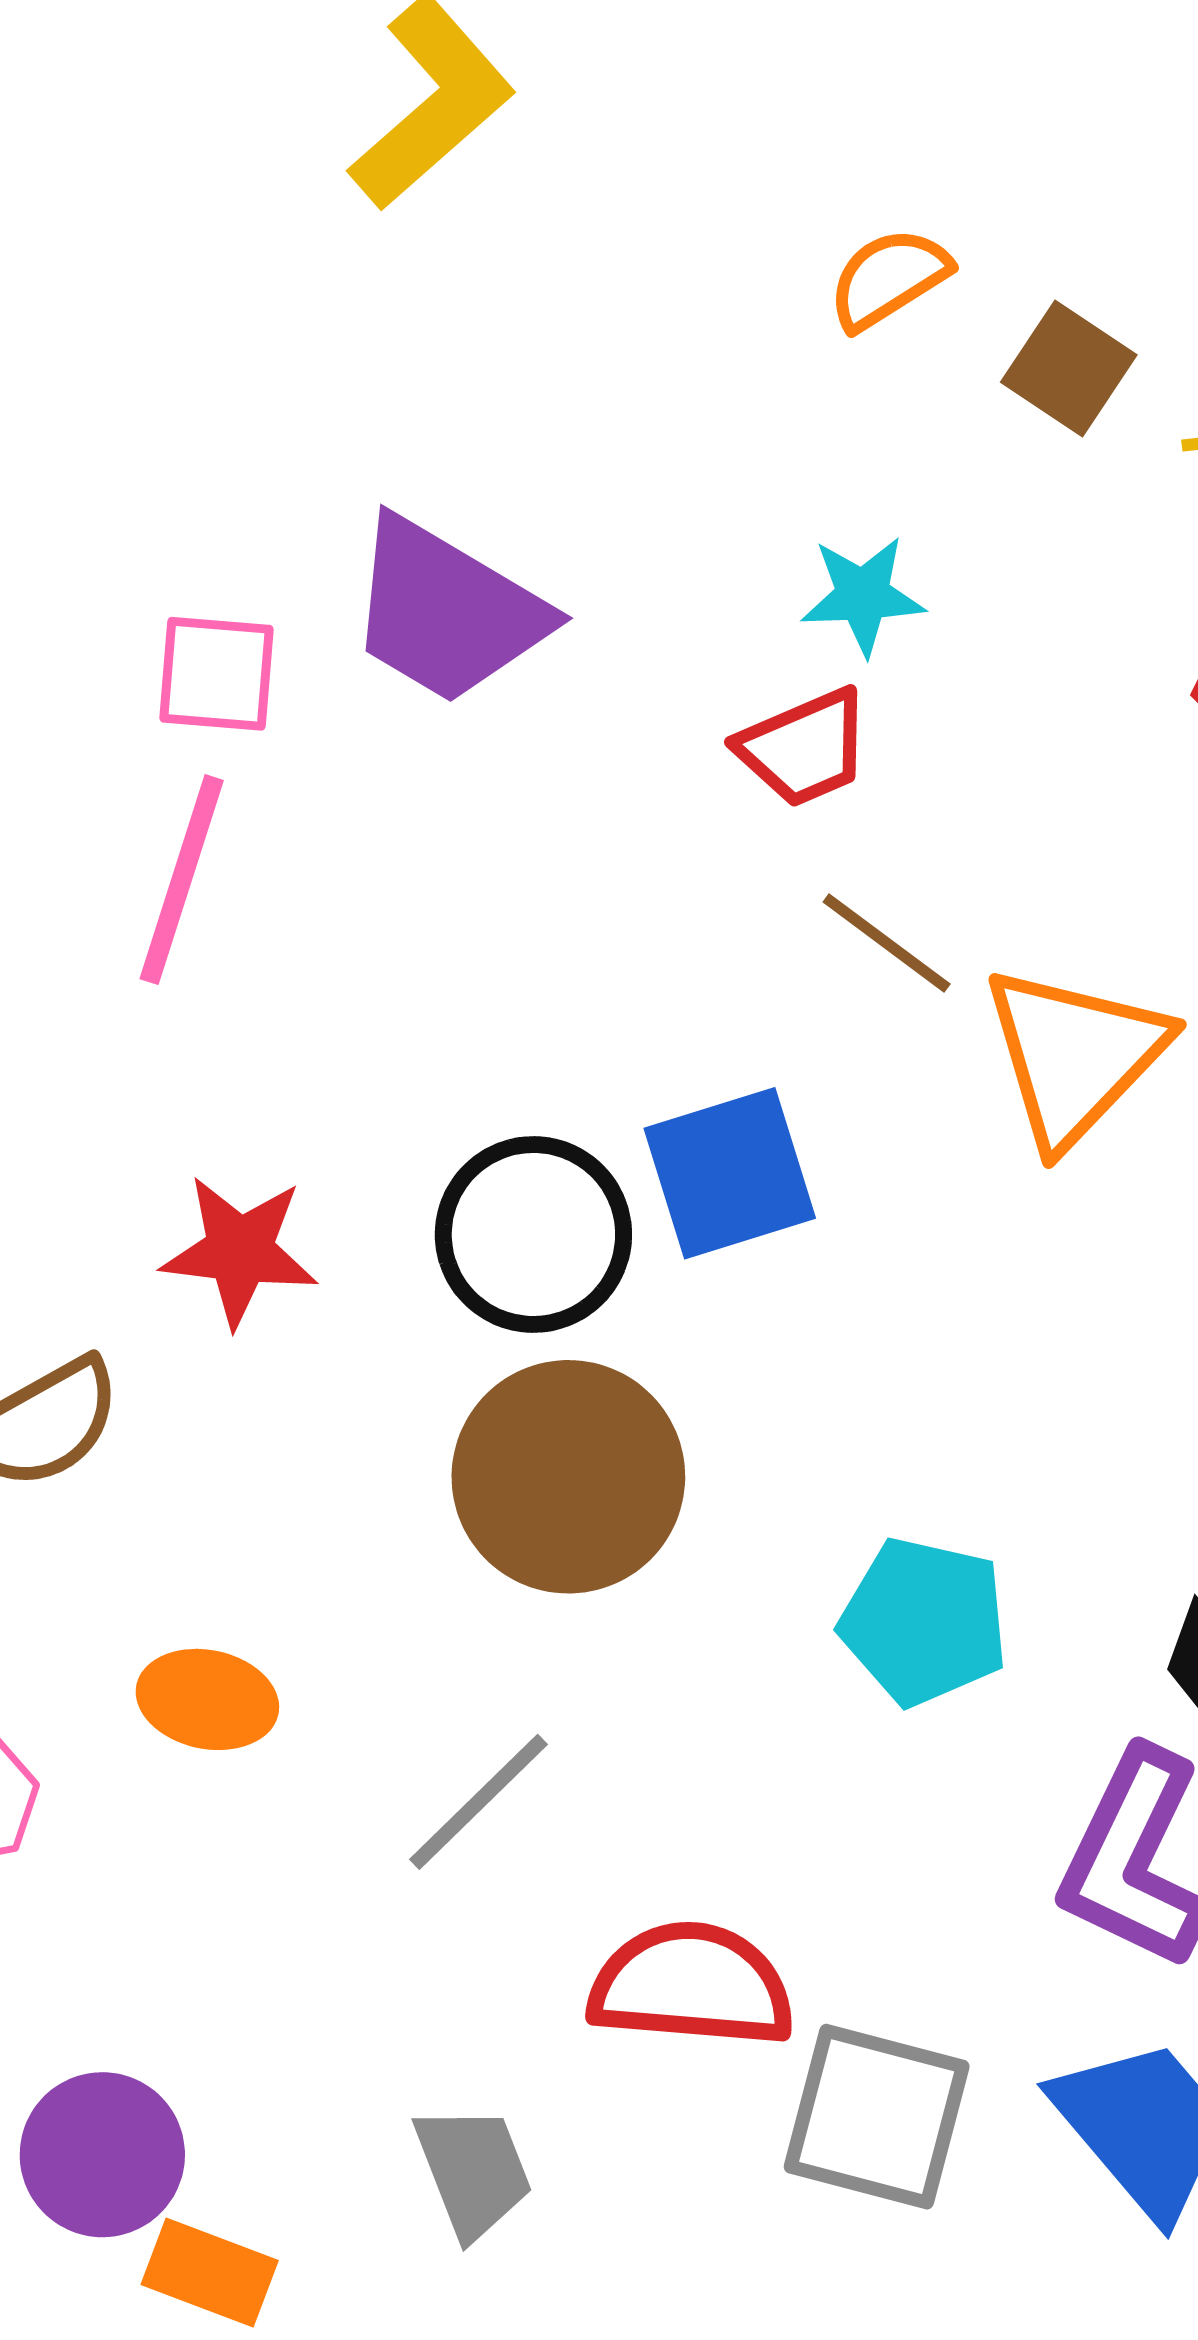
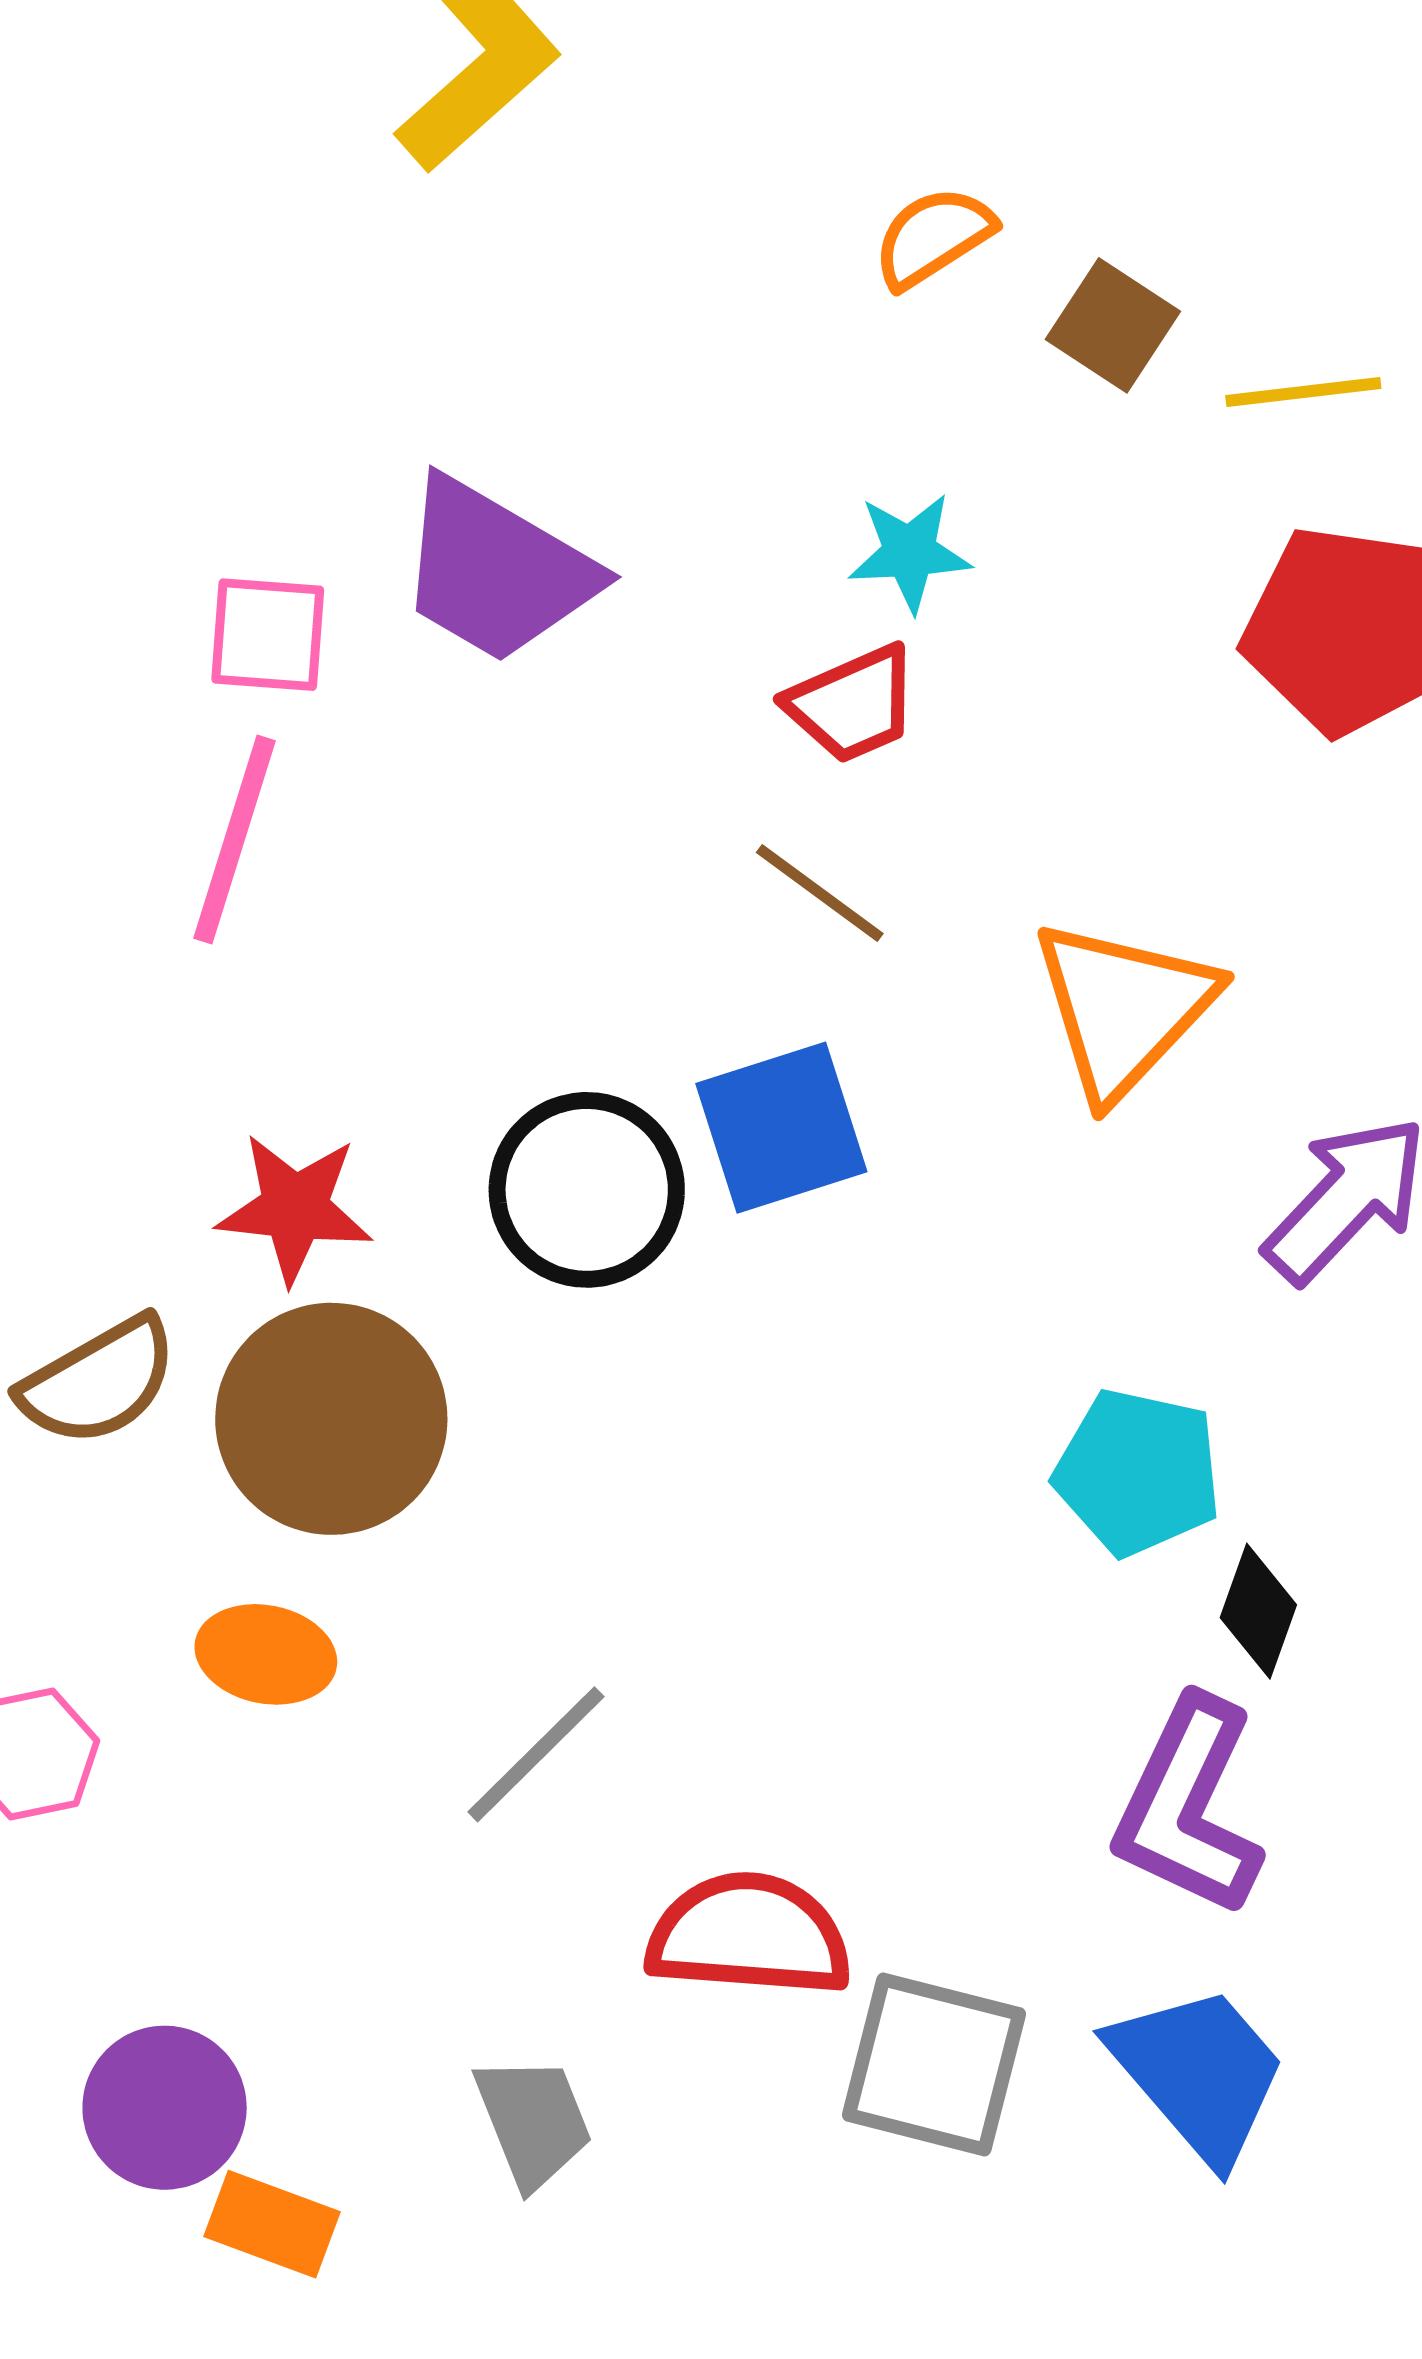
brown line: (887, 943) -> (820, 893), moved
brown circle: (568, 1477) -> (331, 1419), moved
cyan pentagon: (924, 1621) -> (1138, 1472), moved

